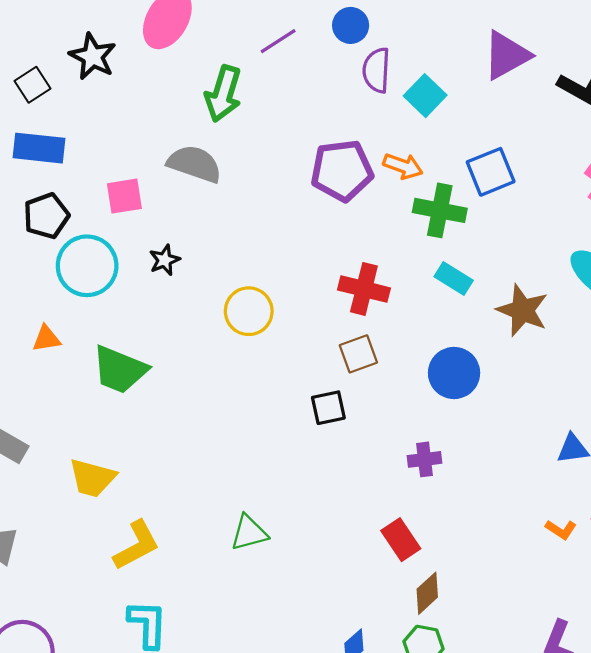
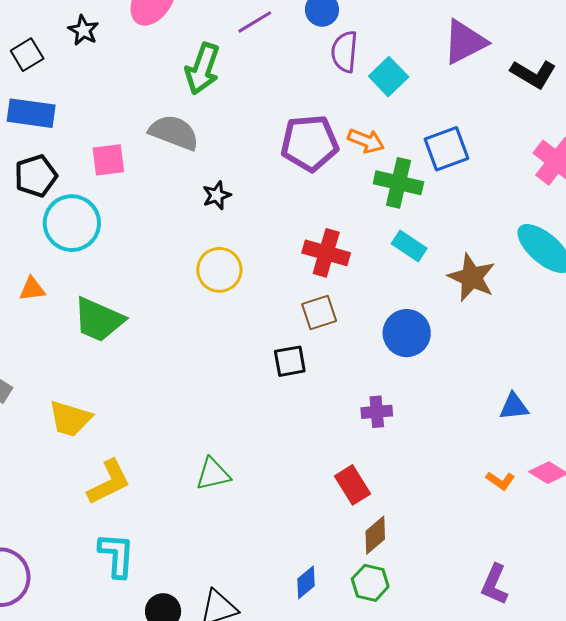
black star: (93, 56) -> (83, 30), size x0.7
black star: (165, 260) -> (217, 195), moved

